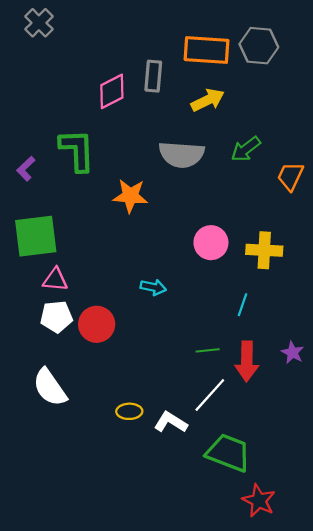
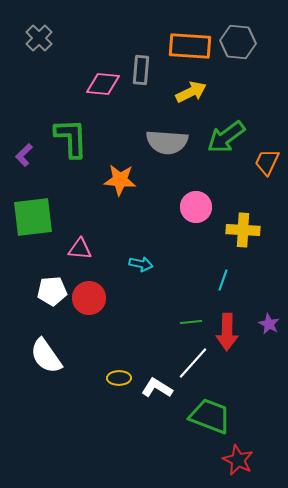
gray cross: (39, 23) -> (39, 38), moved
pink diamond: (112, 91) -> (103, 84), turned 32
green arrow: (246, 149) -> (226, 137), size x1.4
pink circle: (211, 243) -> (196, 207), moved
pink triangle: (55, 280) -> (80, 249), moved

